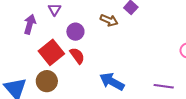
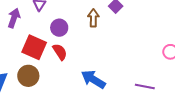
brown arrow: (109, 20) -> (93, 18), turned -114
red square: (51, 52) -> (34, 47), turned -30

